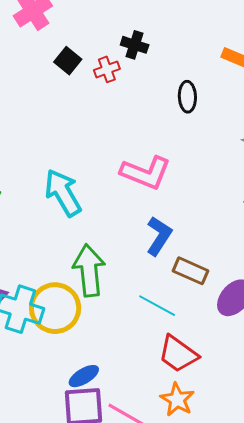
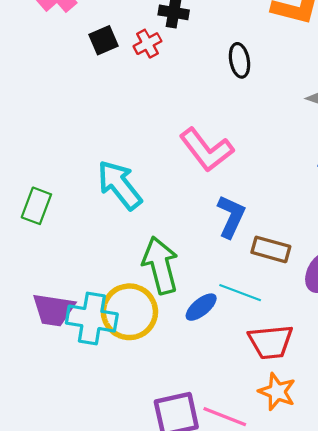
black square: (68, 61) -> (104, 40), turned 36
pink L-shape: (146, 173) -> (206, 150), turned 39
red trapezoid: (178, 354) -> (271, 342), turned -33
blue ellipse: (84, 376) -> (201, 307), moved

